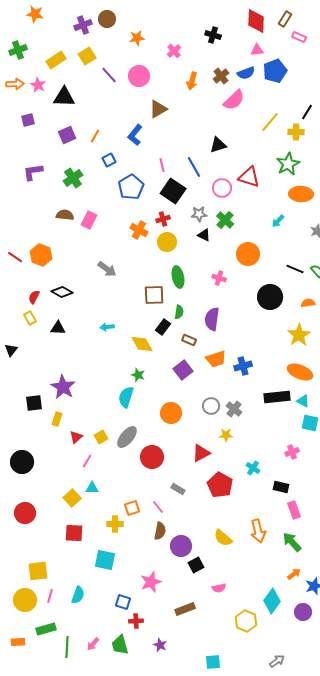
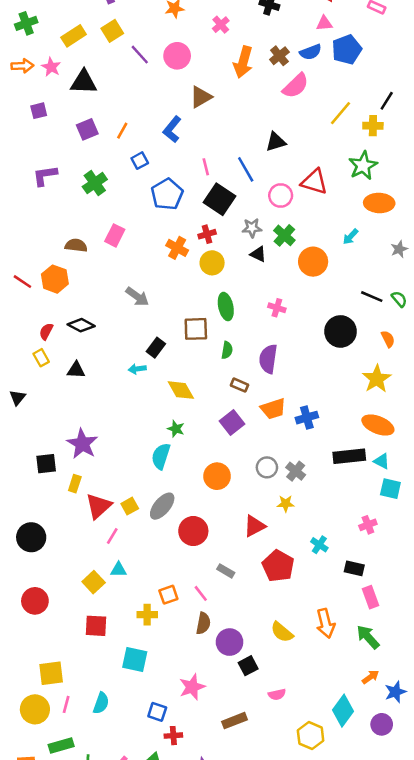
orange arrow: (192, 81) -> (243, 62), size x1.4
brown semicircle: (65, 215) -> (76, 245), moved
orange circle: (248, 254) -> (313, 262), moved
orange semicircle: (308, 303) -> (388, 339), turned 72
black rectangle: (163, 327) -> (156, 348), moved
red triangle: (76, 437) -> (99, 506), size x1.6

